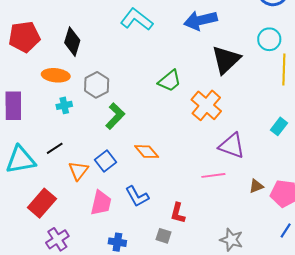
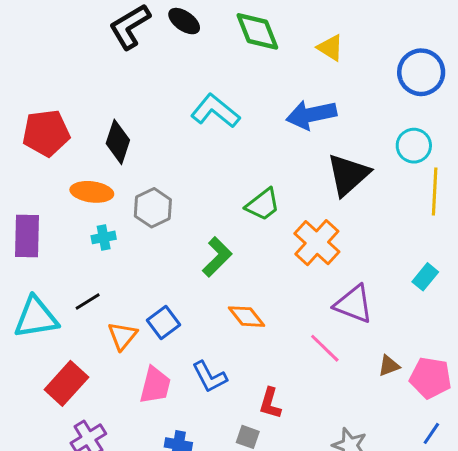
green L-shape: (115, 116) -> (217, 257), moved
orange diamond: (147, 152) -> (246, 317), moved
pink line: (213, 175) -> (325, 348), turned 50

